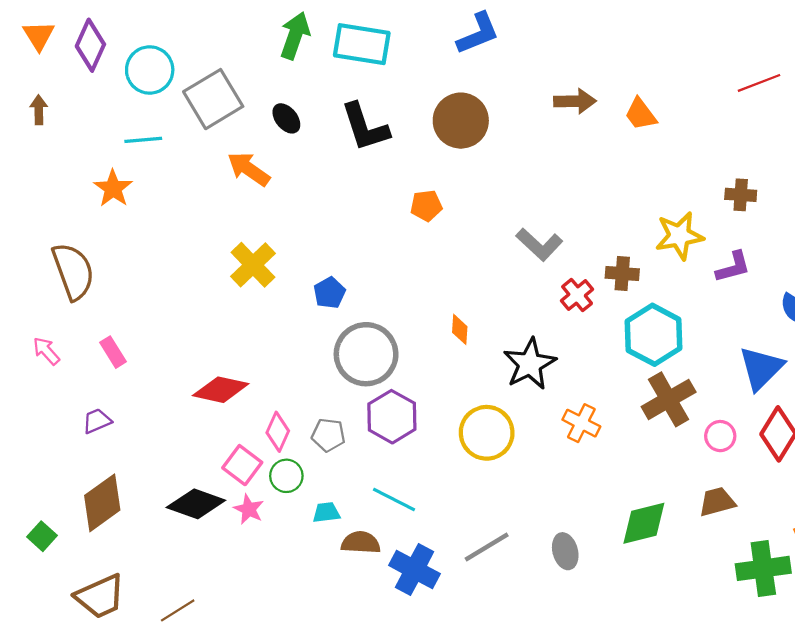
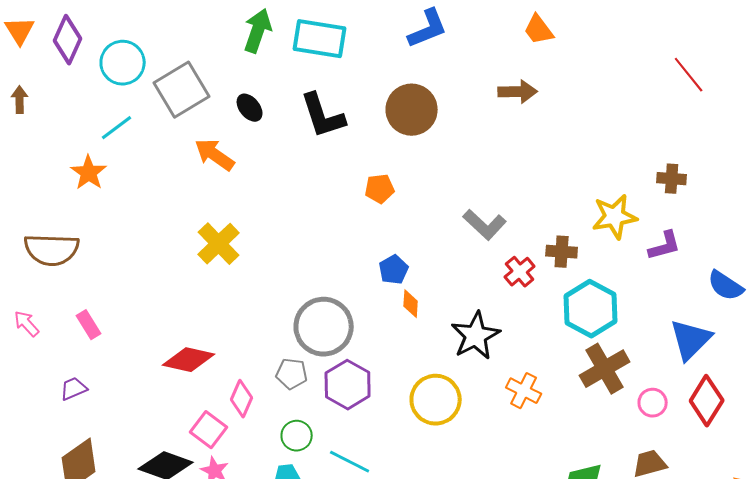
red line: (759, 83) -> (689, 75), turned 72
orange trapezoid: (641, 114) -> (539, 30), moved
cyan line: (143, 140) -> (117, 128), turned -32
brown semicircle: (73, 271) -> (52, 250), turned 112
blue pentagon: (329, 293) -> (394, 270), moved
gray pentagon: (328, 435) -> (292, 374), moved
green circle: (286, 476) -> (297, 436), moved

